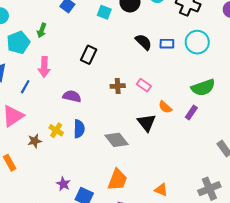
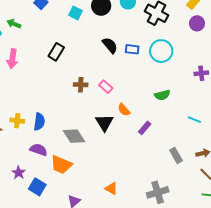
green arrow: (42, 30) -> (14, 24), turned 88
green semicircle: (203, 88) -> (162, 95), size x0.7
purple semicircle: (72, 96) -> (39, 150), moved
purple rectangle: (191, 113) -> (145, 128), moved
yellow cross: (56, 130) -> (17, 121), turned -32
orange trapezoid: (117, 180) -> (61, 165), moved, turned 85

